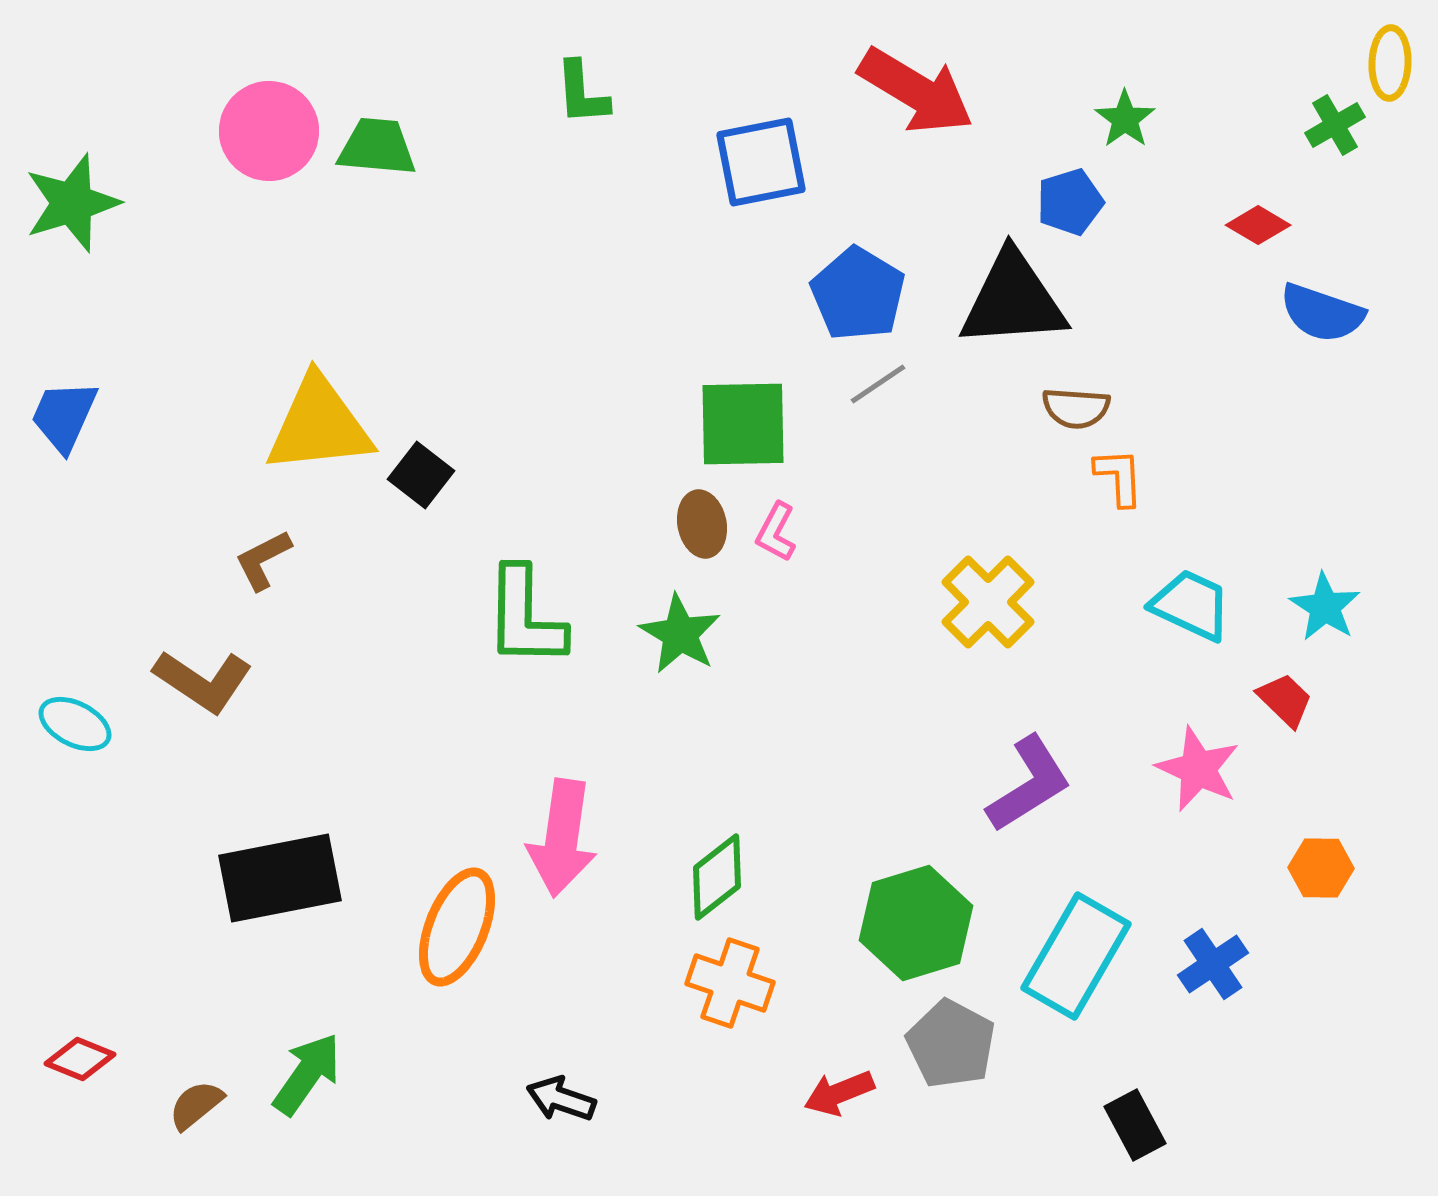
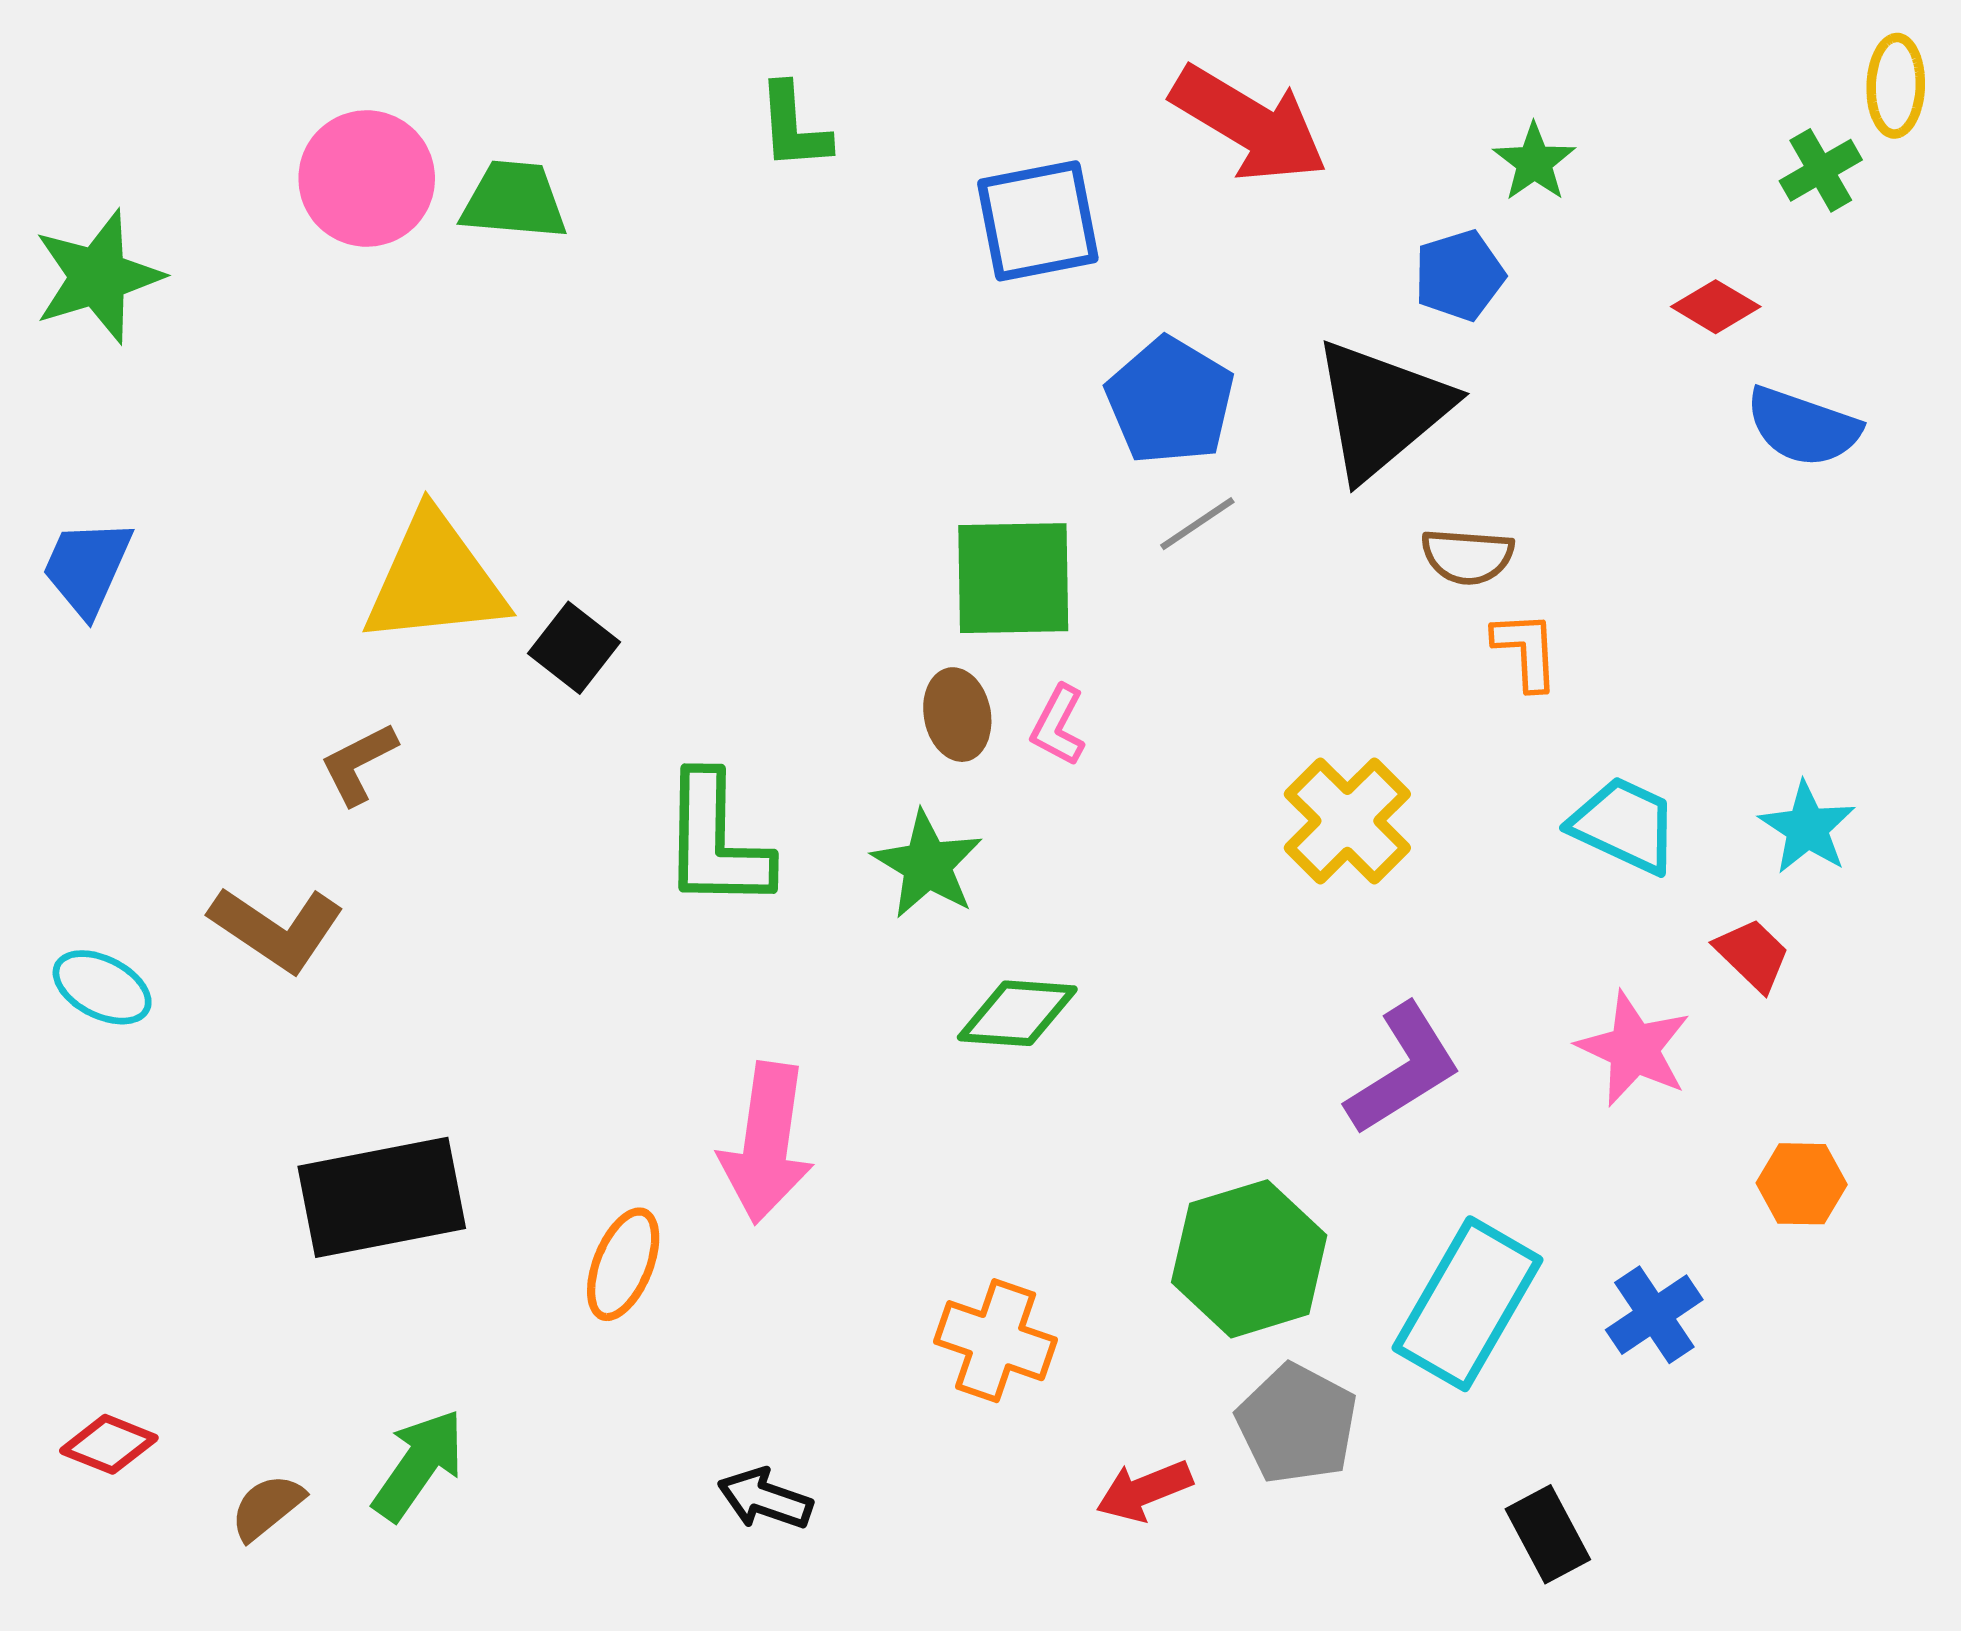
black triangle: (1013, 300) -> (1382, 409), turned -36
green diamond: (717, 877) -> (1017, 1013), moved, turned 42
orange ellipse: (457, 927) -> (623, 1264), size x0.7

